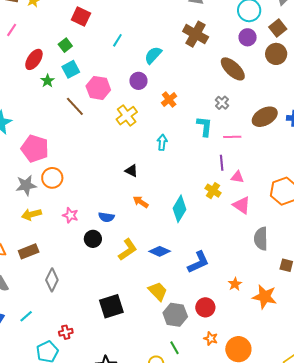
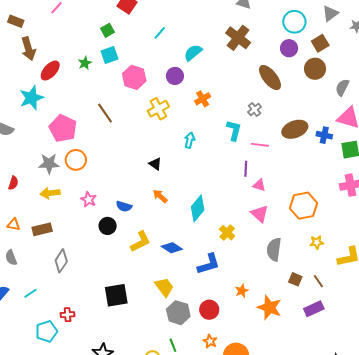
red ellipse: (34, 59) -> (50, 71), moved
brown line: (75, 106) -> (105, 113), moved
yellow cross: (213, 191) -> (227, 233), moved

